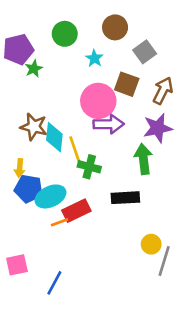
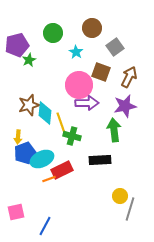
brown star: (34, 127) -> (29, 105), turned -30
blue pentagon: (29, 189) -> (25, 153), turned -30

